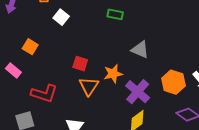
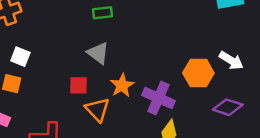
white square: (61, 17) -> (20, 57), moved
gray triangle: (140, 50) -> (98, 53), moved, turned 30

